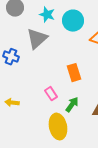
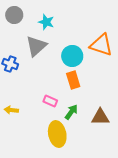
cyan circle: (73, 21) -> (72, 56), moved
pink rectangle: (51, 94) -> (50, 101), turned -32

